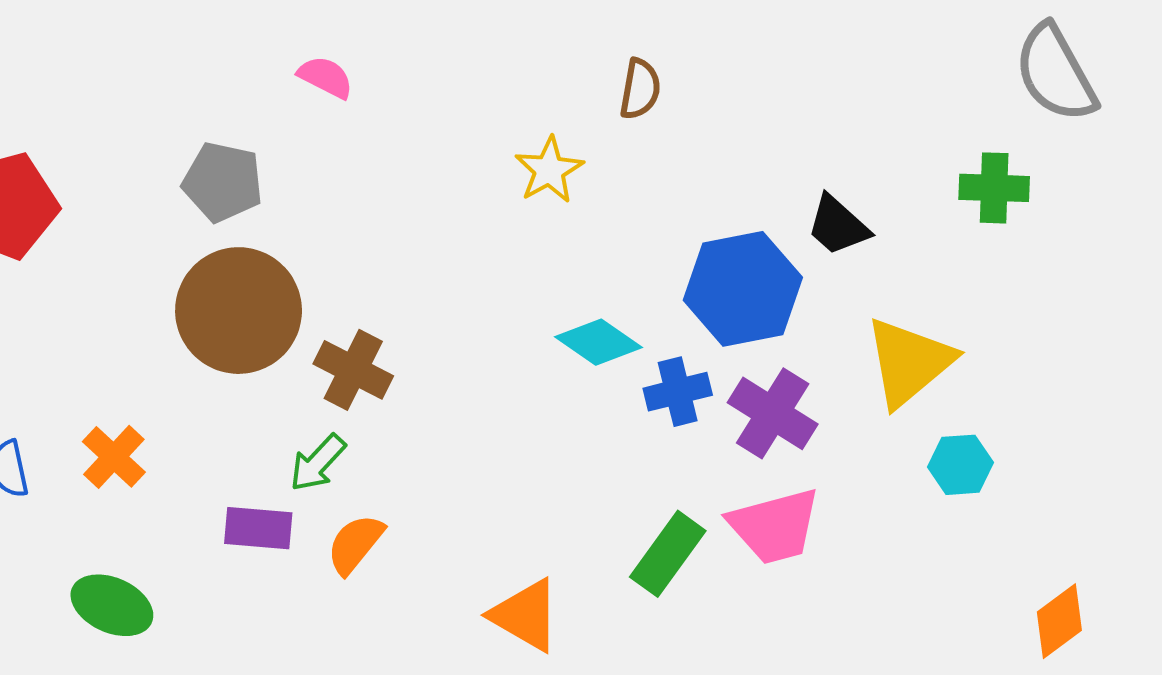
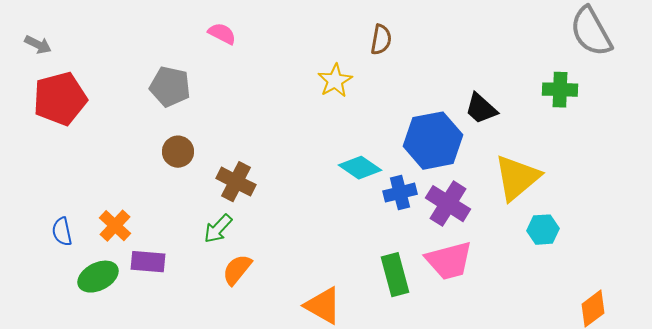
brown circle: (239, 311) -> (178, 152), size x0.5
purple rectangle: (258, 528) -> (148, 262), moved
green rectangle: (668, 554) -> (395, 275), turned -51
green ellipse: (112, 605) -> (98, 277), moved, turned -51

